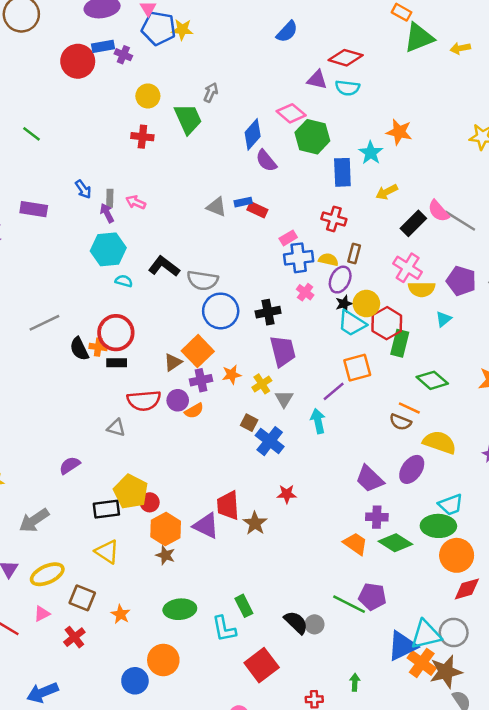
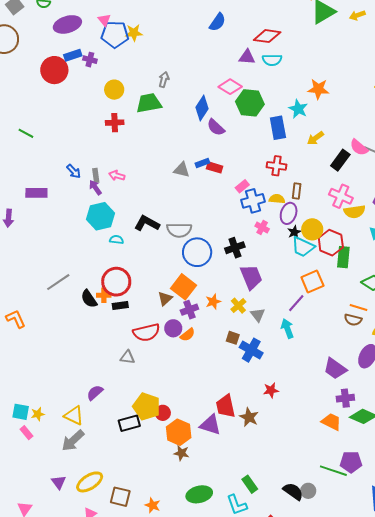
green trapezoid: (188, 119) -> (149, 103), turned -68
yellow triangle: (107, 552) -> (74, 416), moved

